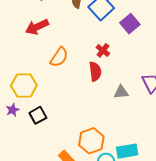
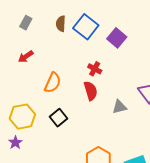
red arrow: (37, 27) -> (26, 57), size x0.7
black square: (38, 115) -> (58, 118), moved

